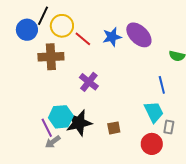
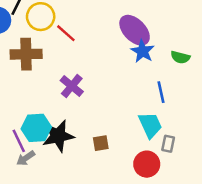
blue star: (112, 37) -> (143, 51), moved, turned -30

